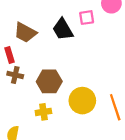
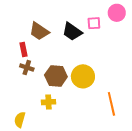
black trapezoid: (63, 29) -> (72, 32), turned -30
yellow circle: (82, 101) -> (83, 76), moved

